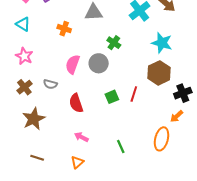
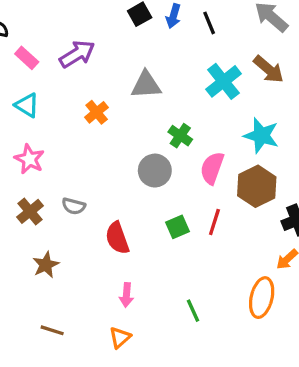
orange cross: (64, 29) -> (97, 112), turned 32
pink semicircle: (73, 64) -> (212, 168), moved
brown star: (34, 119) -> (46, 265), size x0.7
pink arrow: (81, 137) -> (126, 295), turned -112

